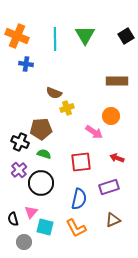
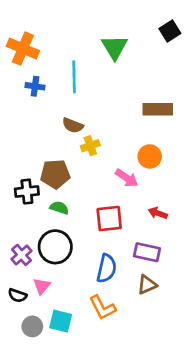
black square: (126, 36) -> (170, 31), moved
cyan line: (55, 39) -> (74, 77), moved
black cross: (20, 142) -> (27, 192), turned -30
purple cross: (19, 170) -> (21, 255), moved
purple rectangle: (109, 187) -> (147, 252), turned 30
black semicircle: (13, 219) -> (17, 295), turned -56
brown triangle: (113, 220) -> (147, 285), moved
cyan square: (45, 227) -> (61, 321), moved

